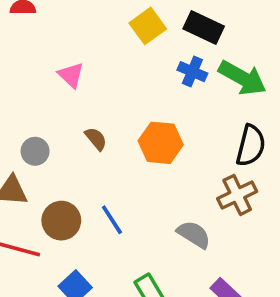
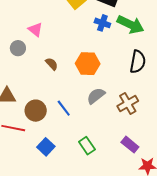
gray circle: (35, 151) -> (18, 48), moved
brown cross: (237, 195) -> (128, 103), moved
gray semicircle: (194, 234) -> (96, 96), moved, turned -66

